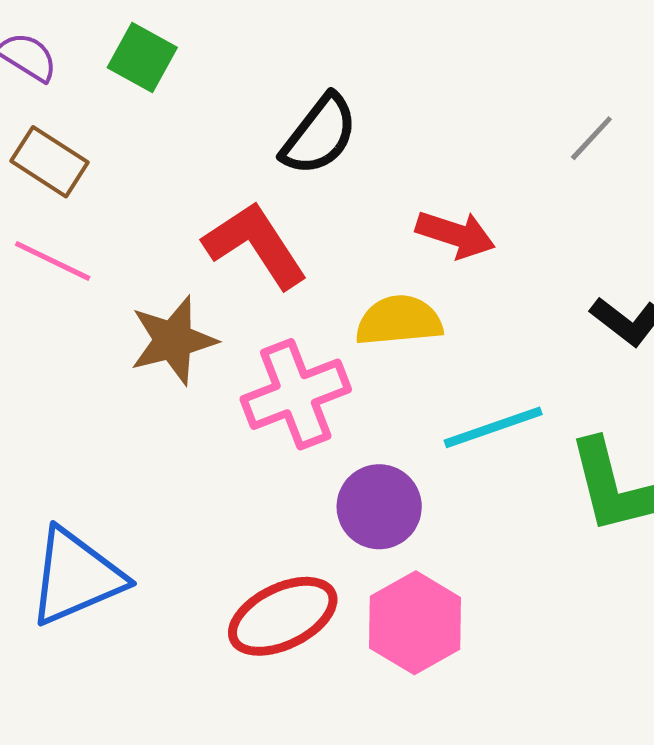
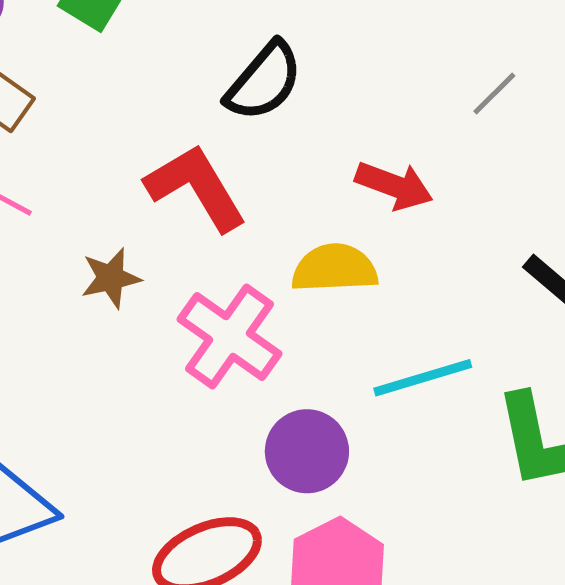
gray line: (591, 138) -> (494, 94), moved
brown star: (173, 340) -> (111, 278), size x0.7
pink cross: (296, 394) -> (230, 337), turned -36

